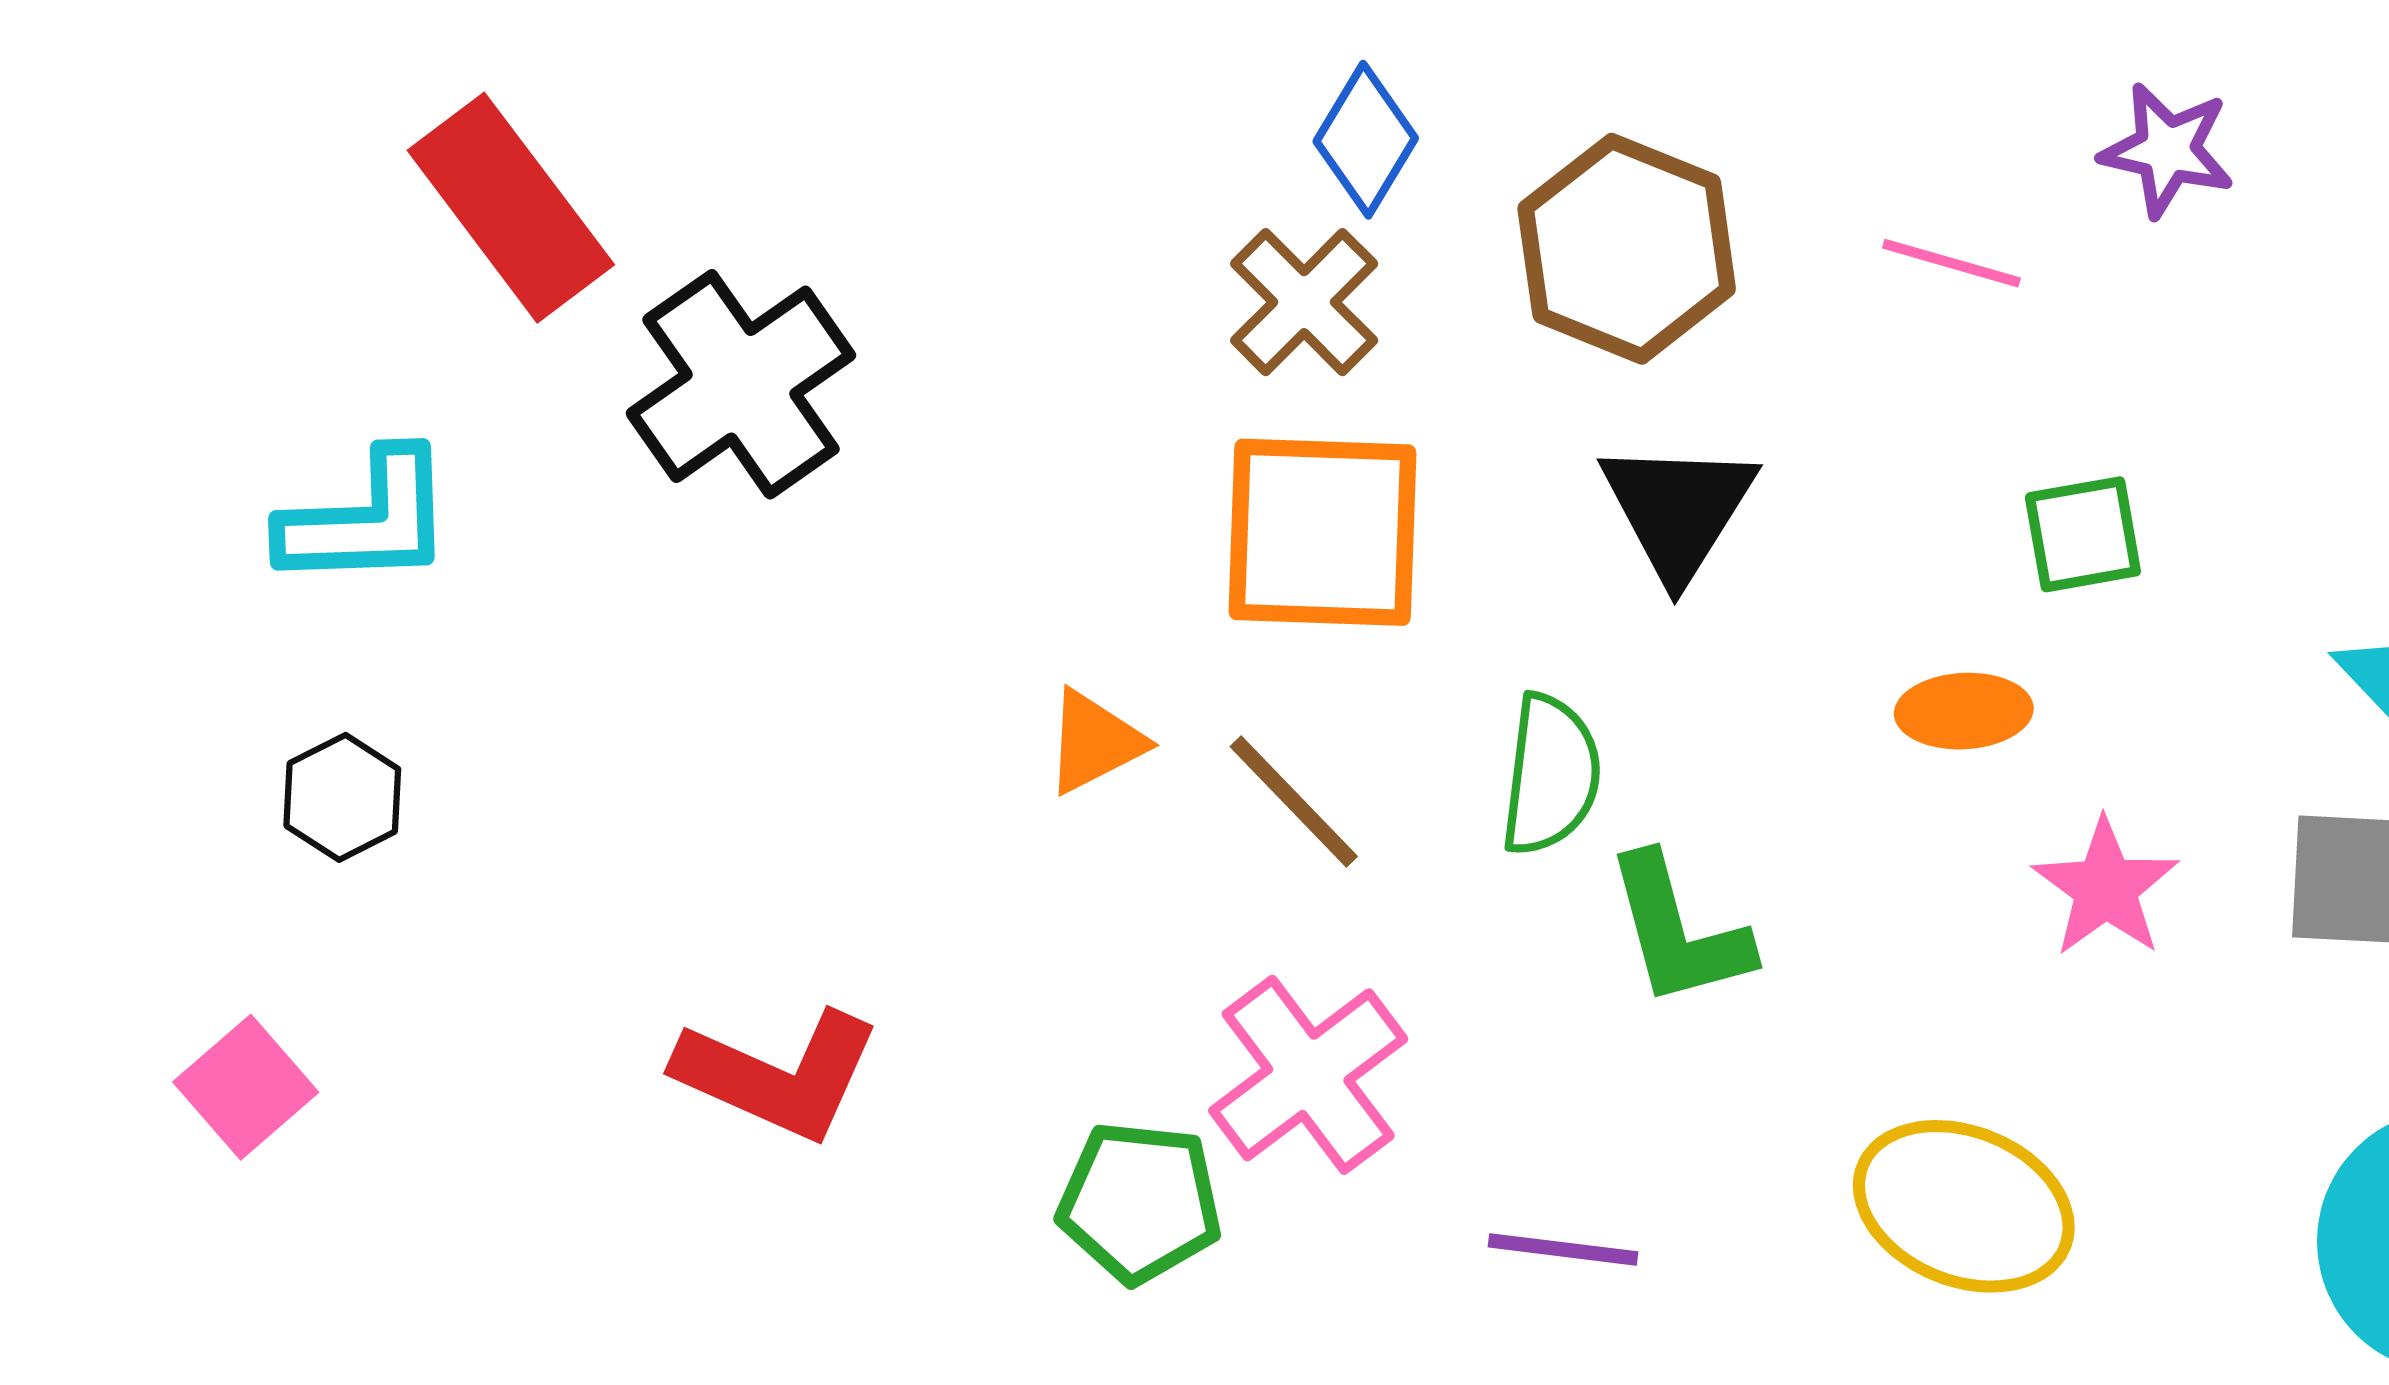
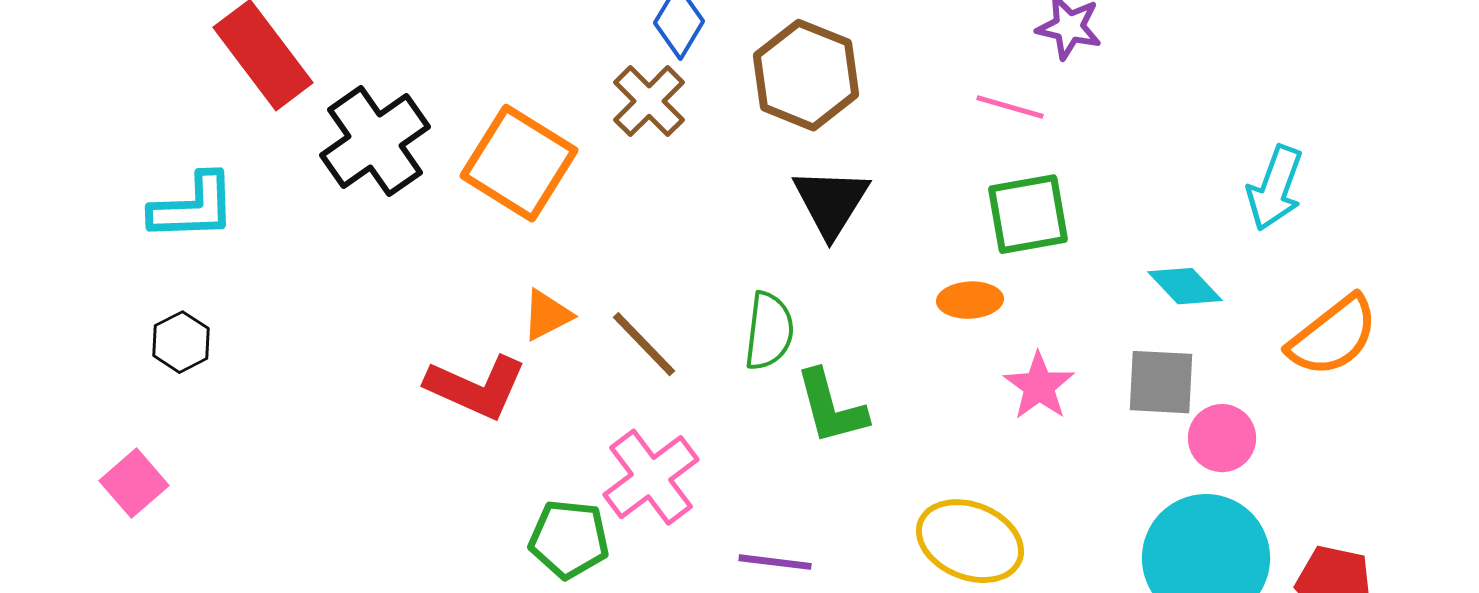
pink line: (1951, 263) -> (1010, 107), moved
orange square: (1323, 532) -> (519, 163), moved, turned 30
green square: (2083, 534) -> (1028, 214), size x1.4
red L-shape: (778, 1075) -> (476, 387), moved

